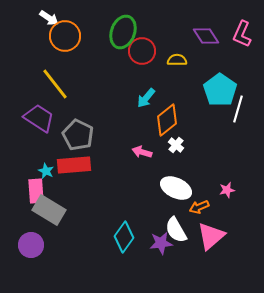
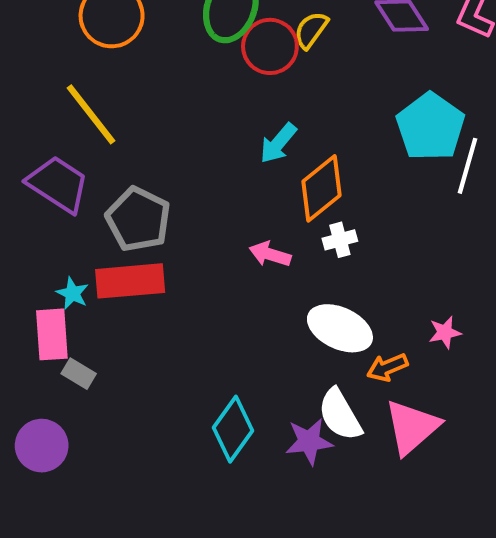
yellow semicircle: (177, 60) -> (311, 30), moved, turned -54
white cross: (176, 145) -> (340, 240), turned 35
gray rectangle: (49, 210) -> (79, 374), size x0.5

